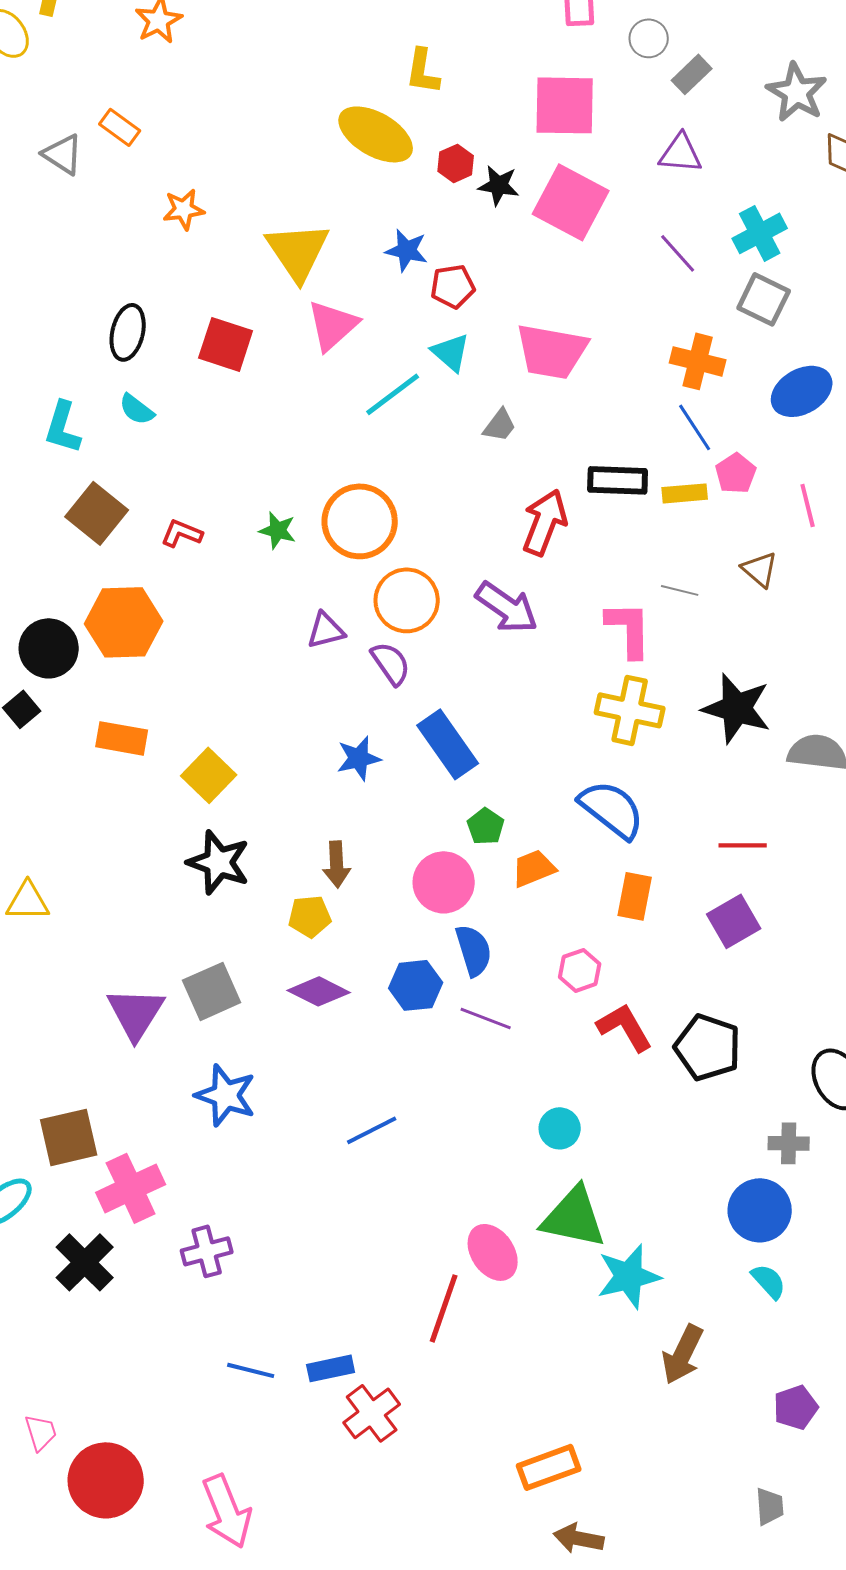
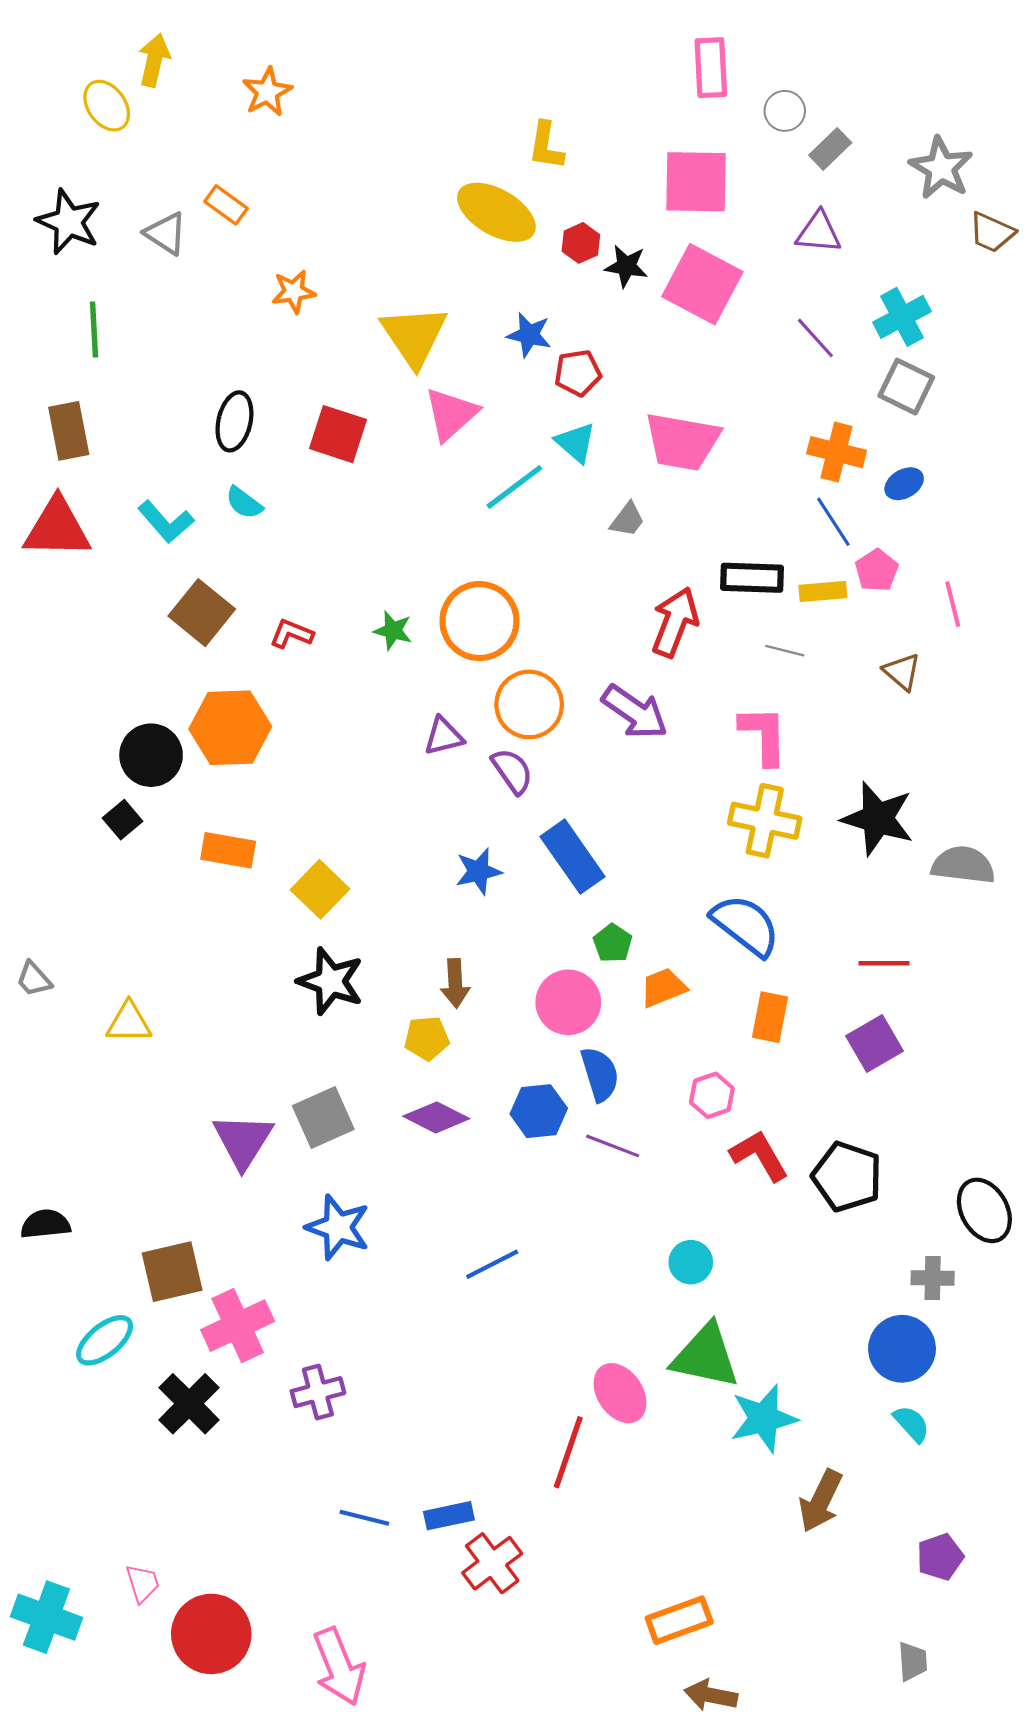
blue ellipse: (802, 391) -> (904, 484), moved, size x0.6
cyan L-shape: (63, 427) -> (166, 522), turned -58
gray line: (680, 590) -> (785, 651), moved

